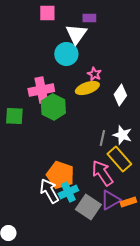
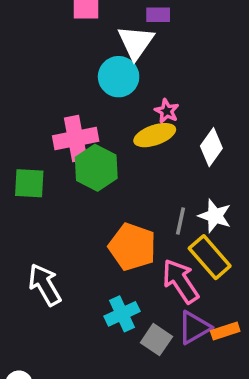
orange pentagon: (60, 175) -> (132, 247), moved
white arrow: (49, 191) -> (45, 285), moved
gray square: (88, 207) -> (156, 340), size x0.7

